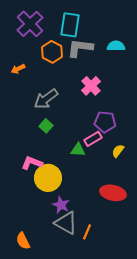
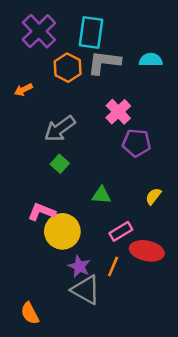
purple pentagon: (105, 122) -> (136, 143), moved
pink rectangle: (93, 139) -> (121, 231), moved
orange line: (87, 232) -> (113, 266), moved

